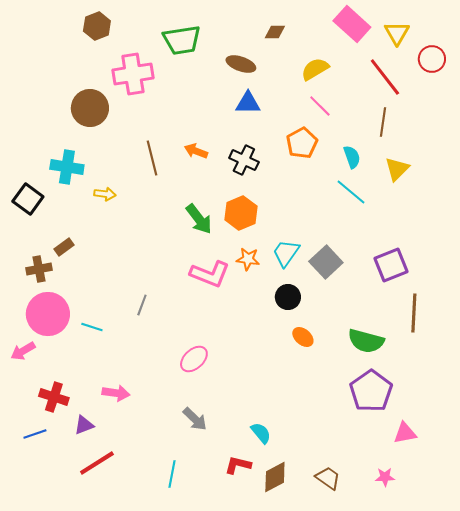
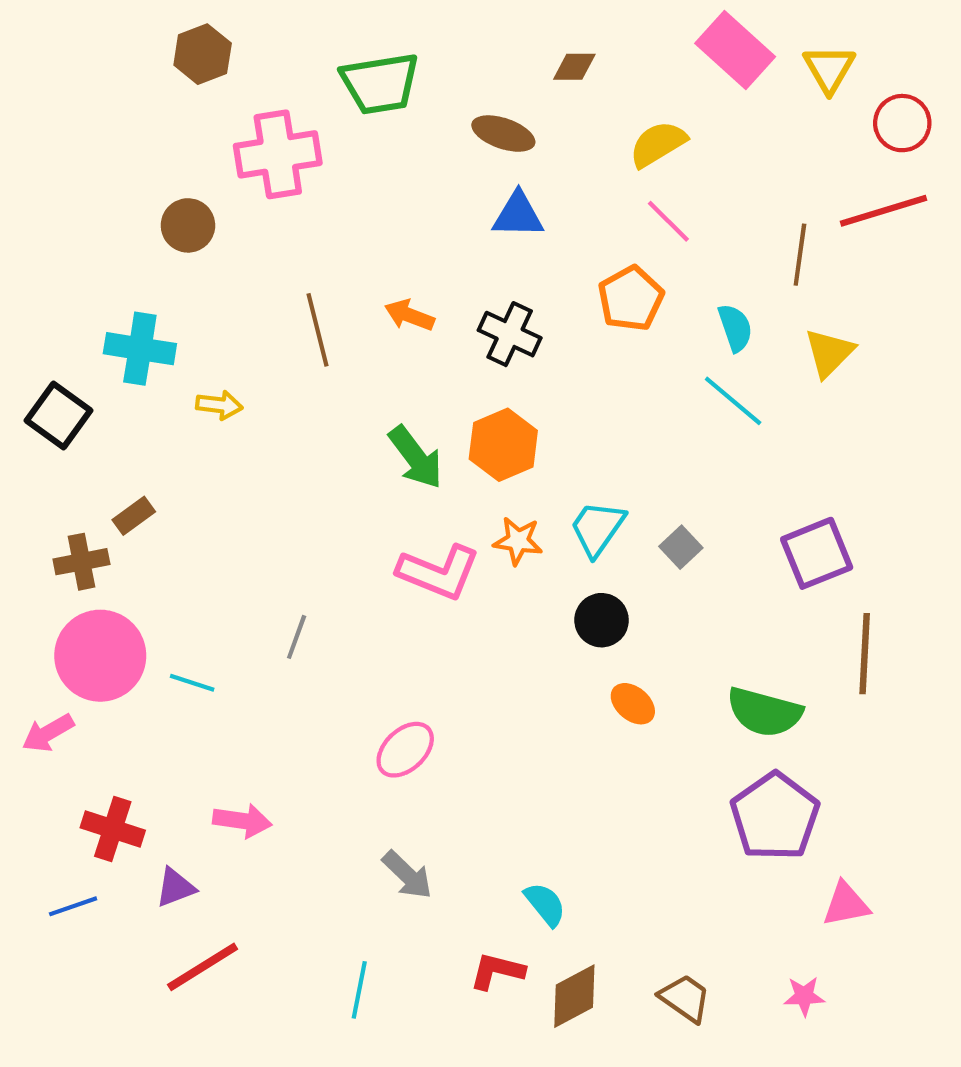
red line: (385, 77) -> (883, 211), moved, turned -69
brown circle: (90, 108) -> (188, 225), size x0.7
gray square: (326, 262) -> (681, 547), size x0.6

